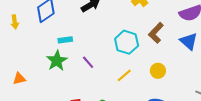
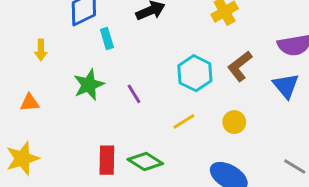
yellow arrow: (15, 22) -> (41, 50), moved
cyan rectangle: (65, 40) -> (107, 39), moved, turned 72

